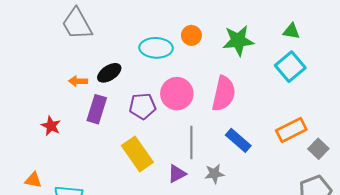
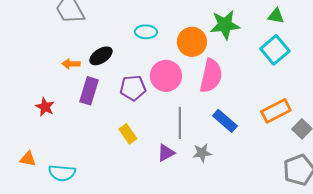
orange circle: (191, 35) -> (192, 42), moved, size x1.5
cyan ellipse: (156, 48) -> (146, 32), size x0.7
yellow rectangle: (137, 154) -> (128, 134), size x0.6

